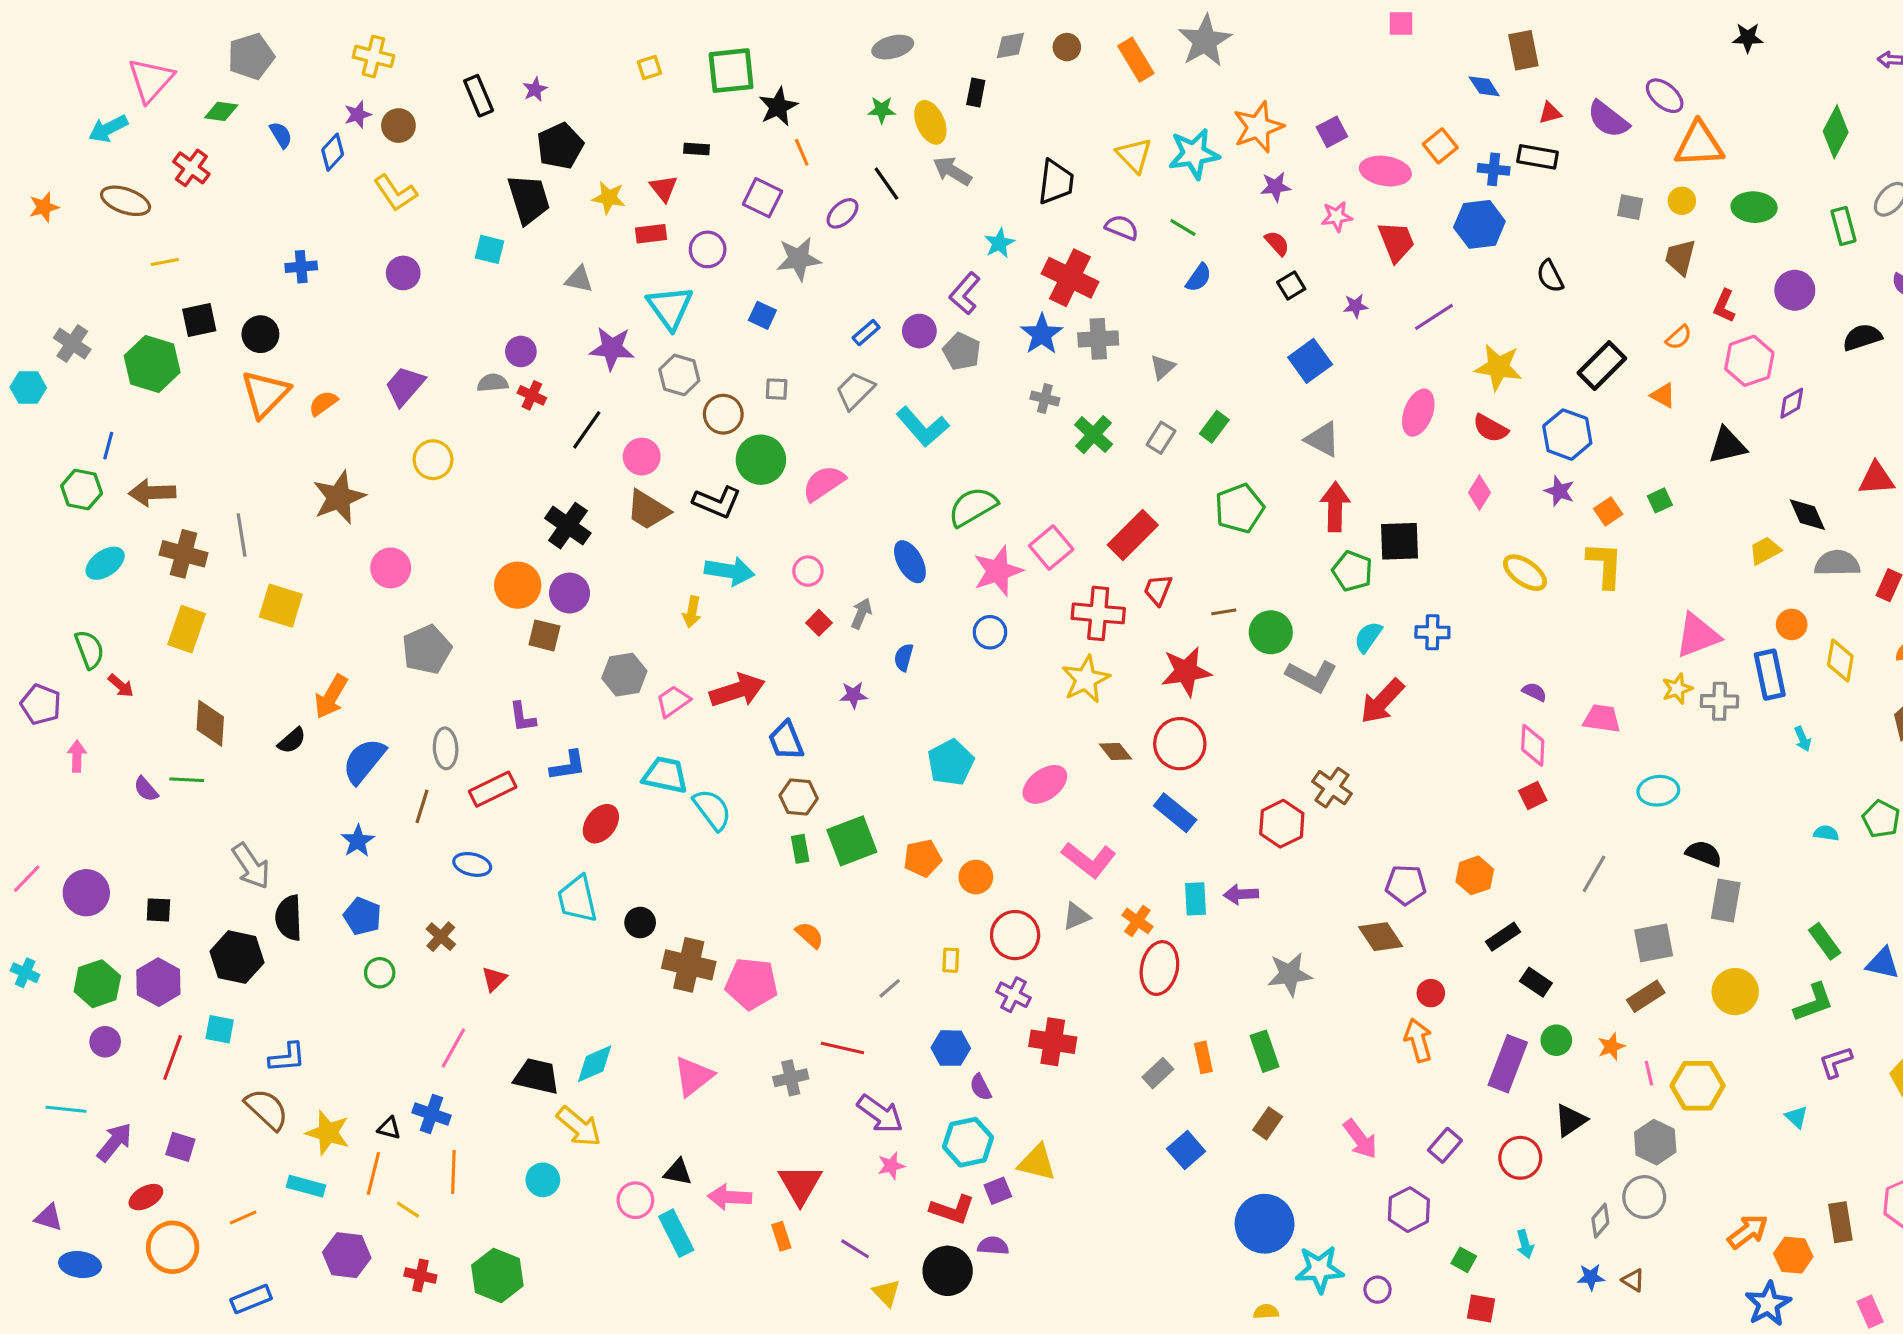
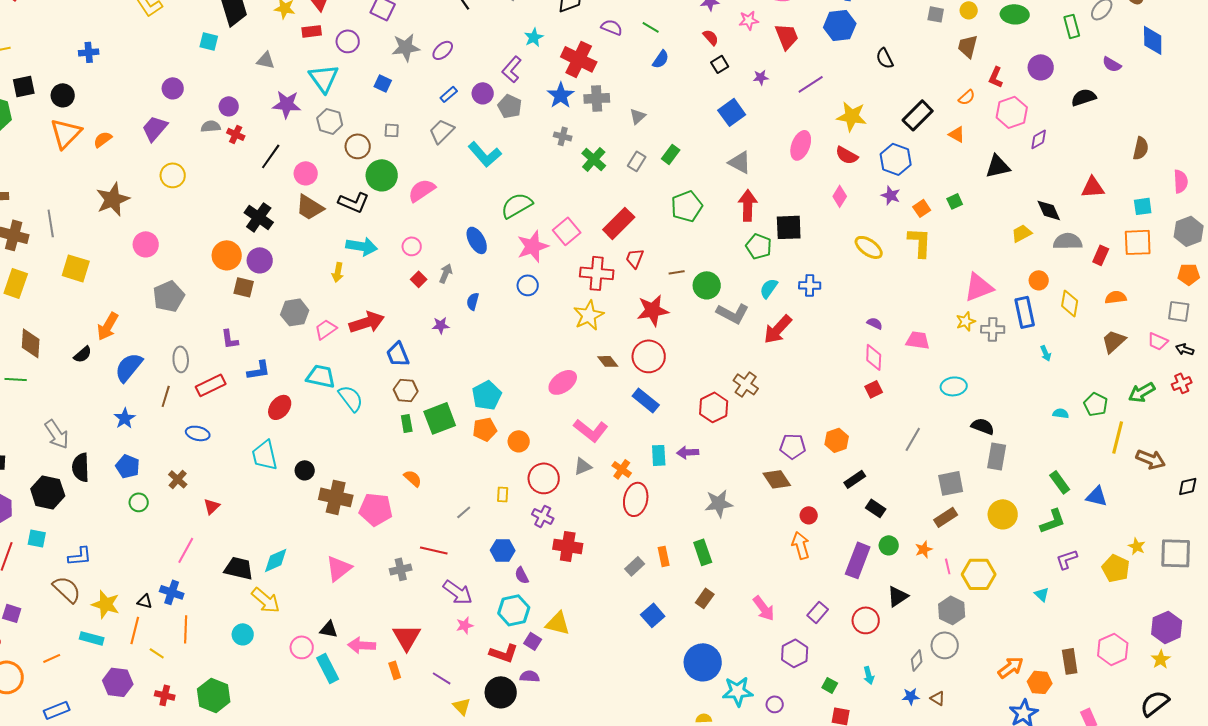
purple ellipse: (842, 213) -> (443, 50), moved
purple circle: (403, 273) -> (173, 88), moved
cyan pentagon: (951, 762) -> (487, 395), moved
purple square: (998, 1191) -> (533, 641), turned -36

